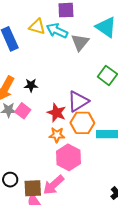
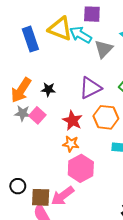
yellow triangle: (37, 27) -> (60, 29), size x1.4
purple triangle: (78, 101) -> (90, 88), moved
orange hexagon: (82, 123) -> (106, 117), moved

